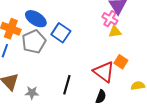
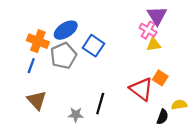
blue ellipse: (36, 19) -> (66, 30), turned -65
gray star: (32, 93) -> (76, 115), moved
black semicircle: (101, 97) -> (163, 117), moved

